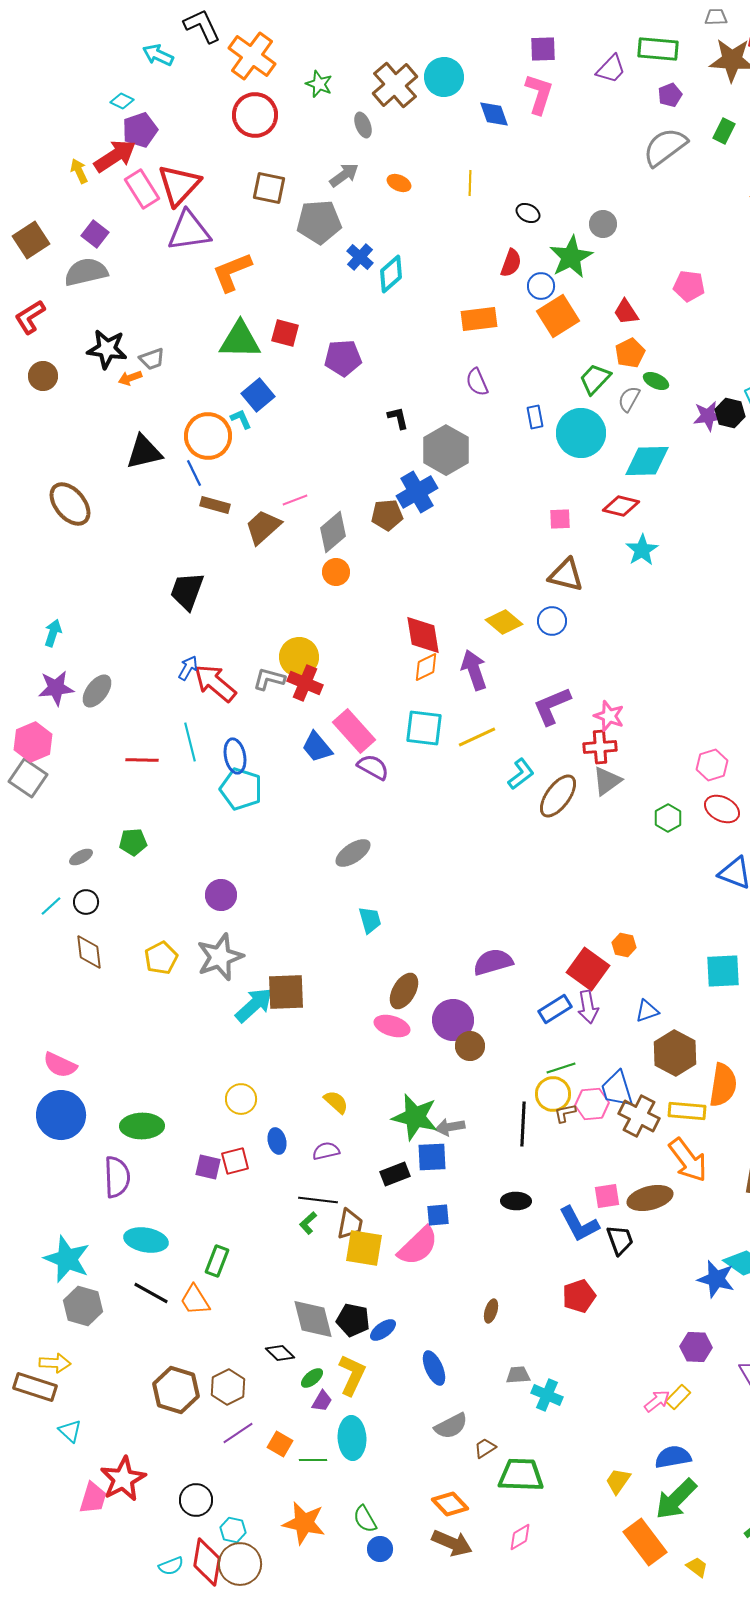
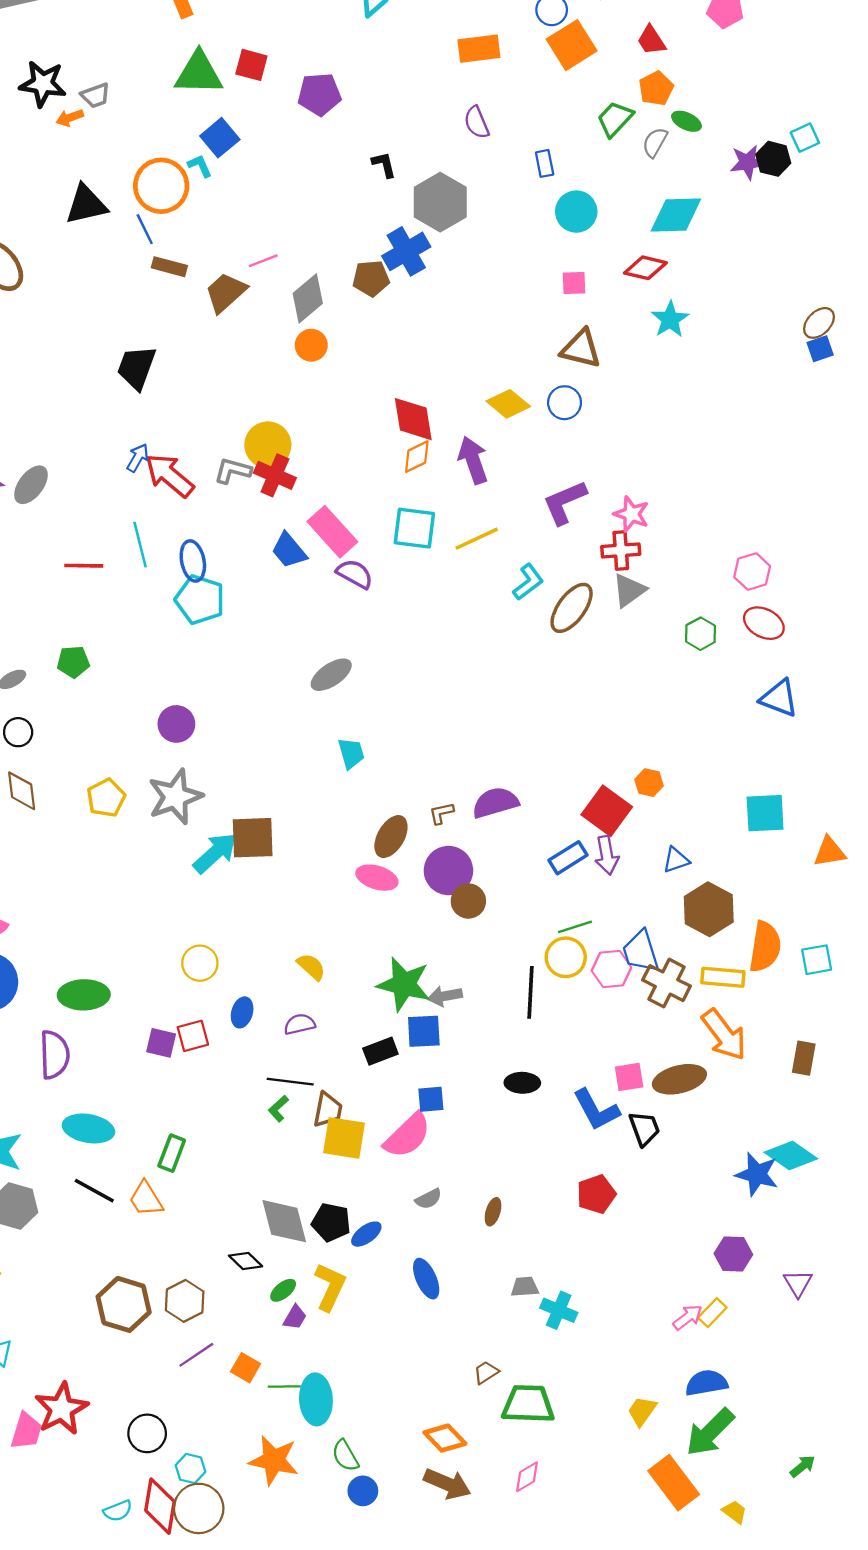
cyan circle: (581, 433) -> (576, 212), moved, size x0.7
brown L-shape: (565, 1113) -> (441, 813), moved
blue ellipse: (277, 1141) -> (242, 1012), turned 30
gray semicircle: (451, 1426) -> (429, 1199), moved, size x0.7
cyan ellipse: (352, 1438) -> (316, 1399), moved

